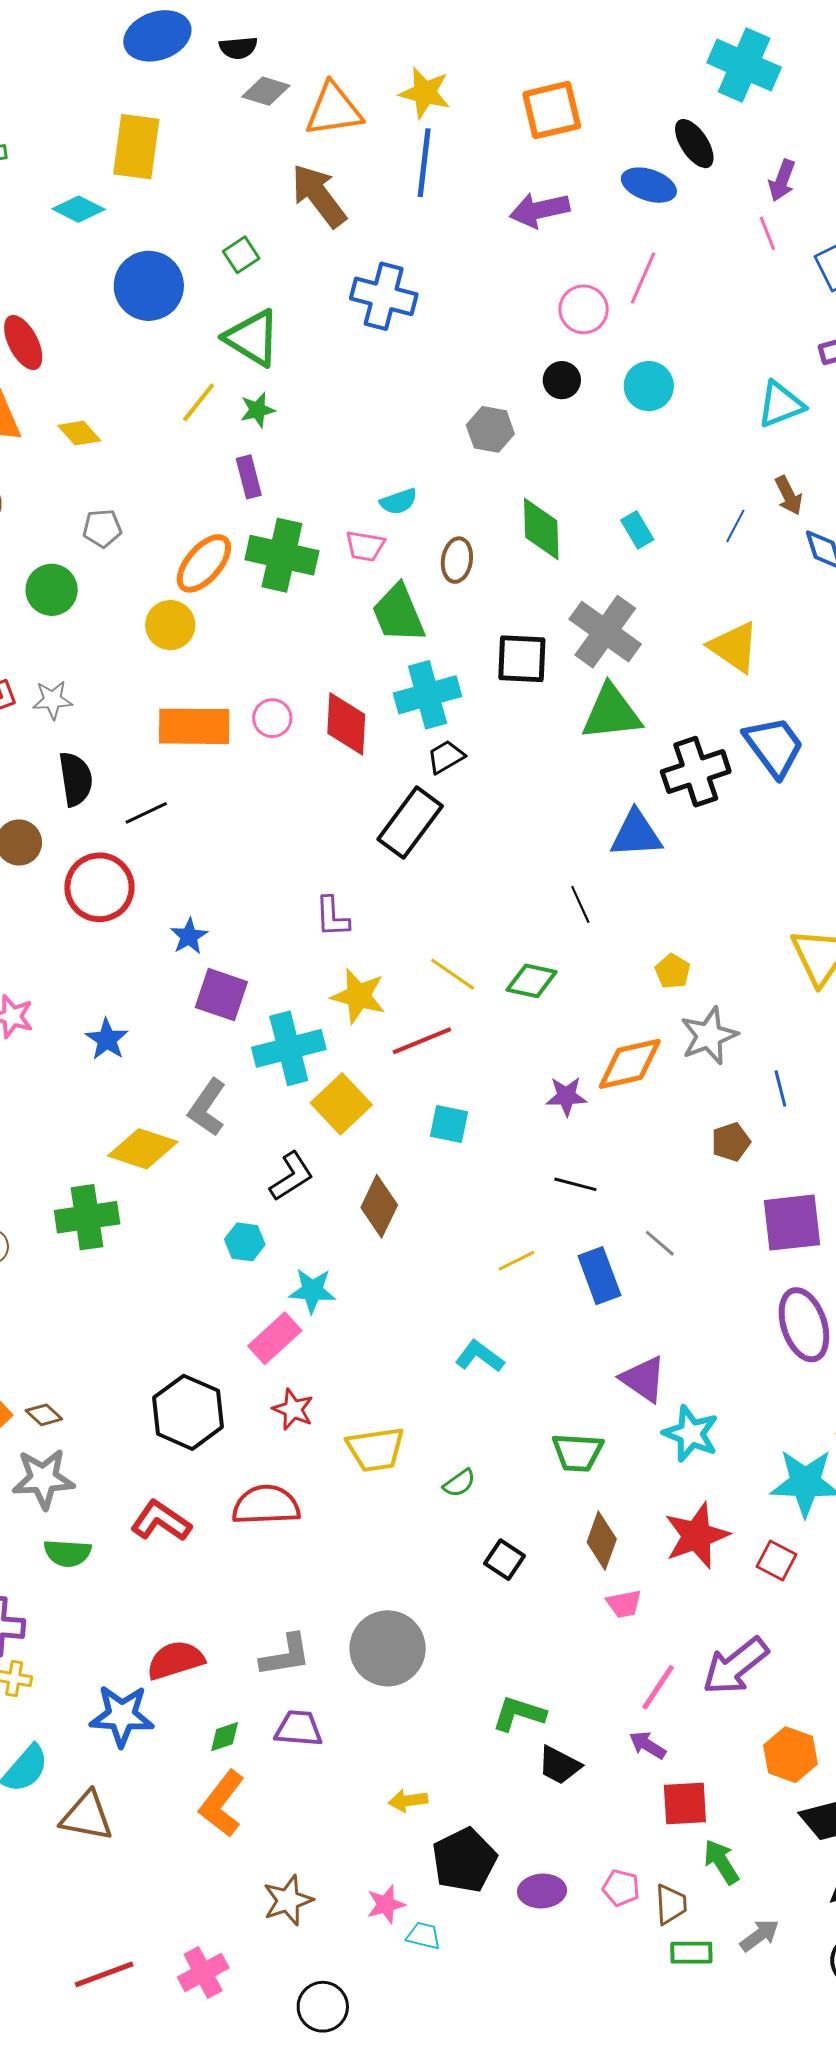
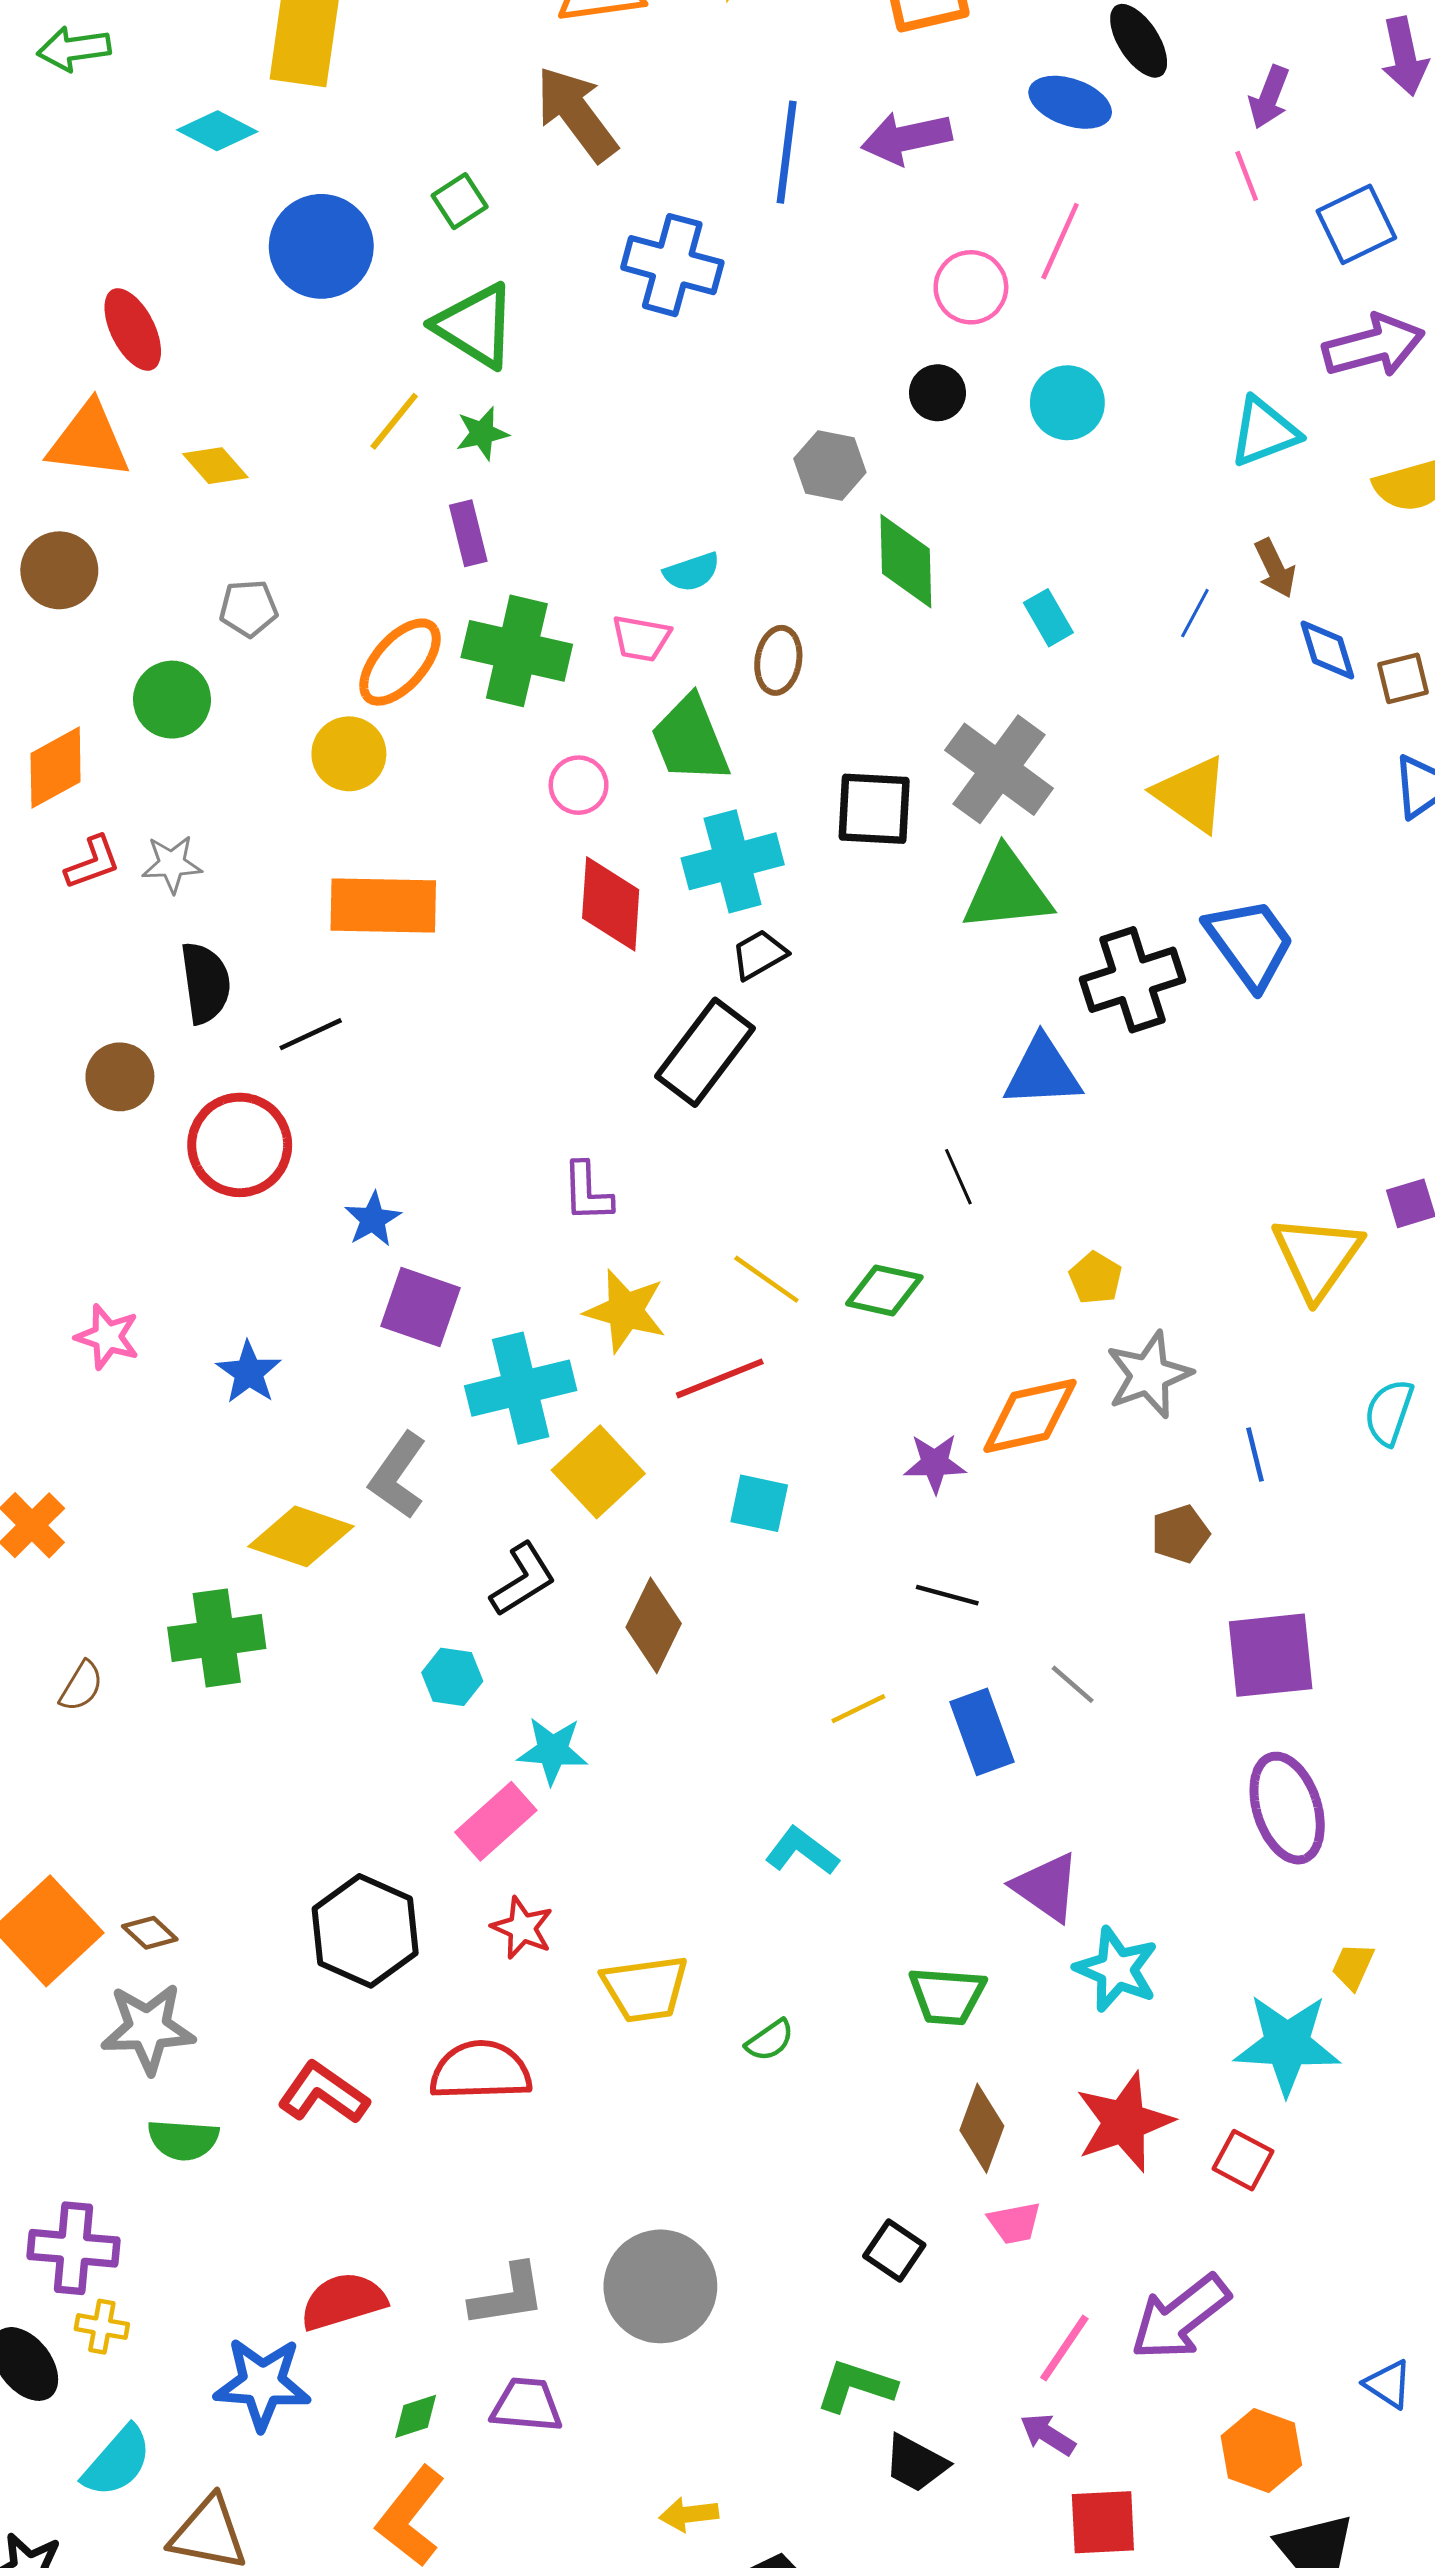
blue line: (424, 163) -> (787, 152), moved
green diamond: (541, 529) -> (906, 561), moved
pink circle: (272, 718) -> (579, 785), moved
black square: (504, 1560) -> (894, 2251), moved

